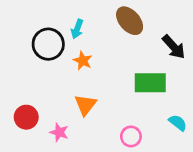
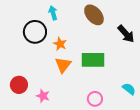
cyan arrow: (77, 29) -> (53, 13), moved, turned 144
green rectangle: (150, 83) -> (93, 60), moved
orange triangle: (85, 105) -> (63, 65), moved

